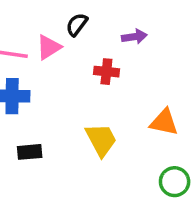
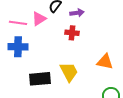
purple arrow: (134, 37) -> (77, 13), moved
black rectangle: (30, 152) -> (40, 79), moved, size x1.5

